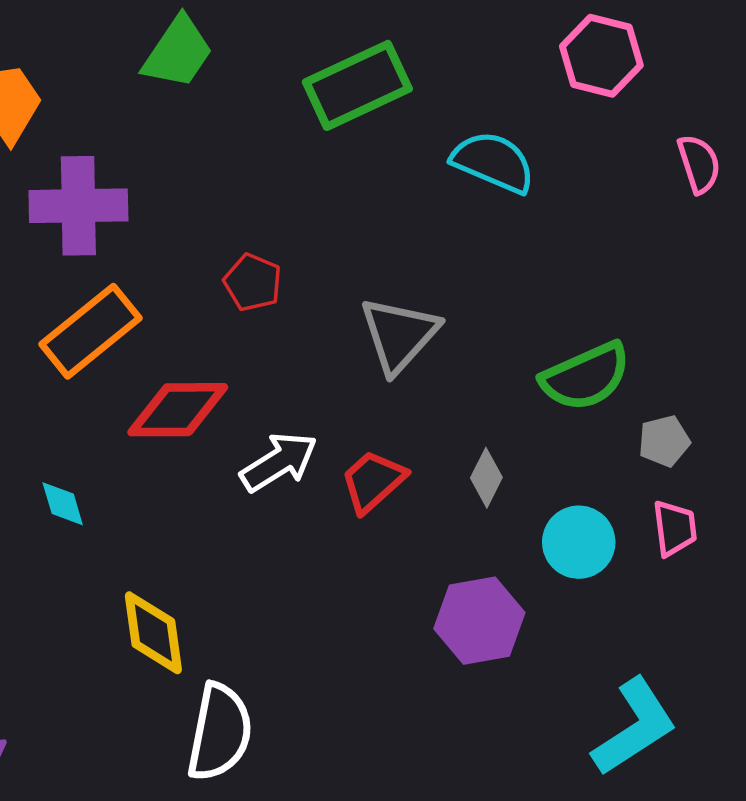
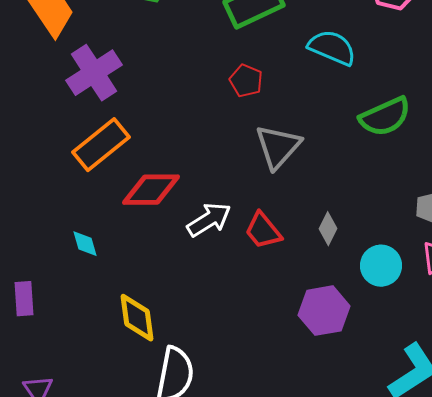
purple cross: (78, 206) -> (94, 73), turned -32
red pentagon: (253, 282) -> (246, 81), moved
green semicircle: (586, 377) -> (385, 117), moved
red trapezoid: (373, 481) -> (263, 231), turned -87

